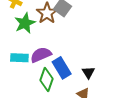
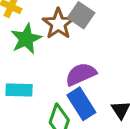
purple semicircle: (41, 55) -> (81, 74), moved

